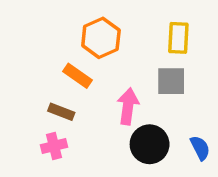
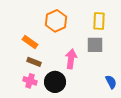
orange rectangle: (77, 76) -> (30, 42), moved
black circle: (150, 144) -> (55, 82), moved
pink cross: (54, 146) -> (30, 81), turned 32

